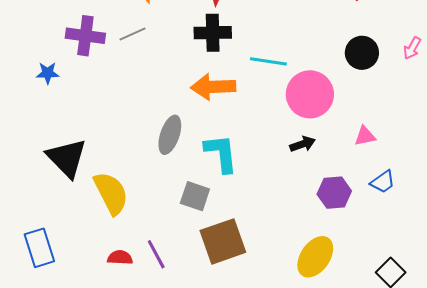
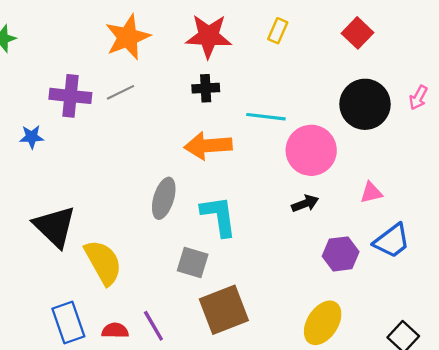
black cross: (213, 33) -> (206, 88), size x0.7
black circle: (362, 53) -> (365, 104), size x1.4
blue trapezoid: (383, 182) -> (392, 241), size x1.4
blue rectangle: (39, 248) -> (68, 322), moved

